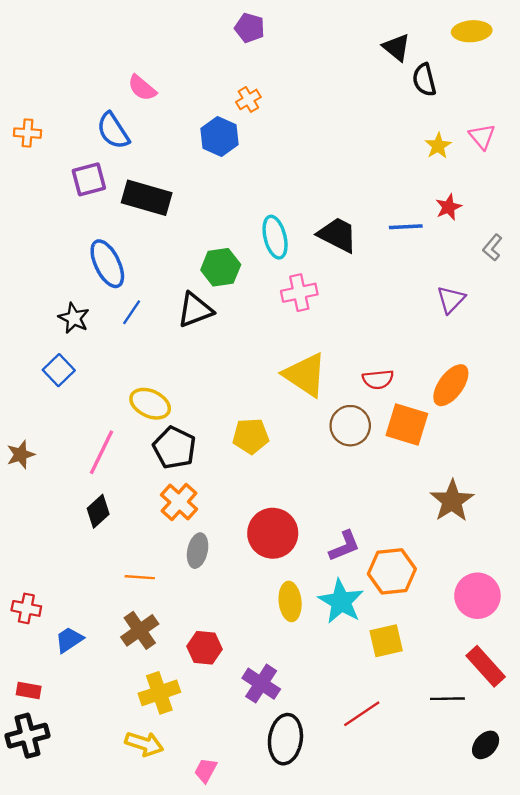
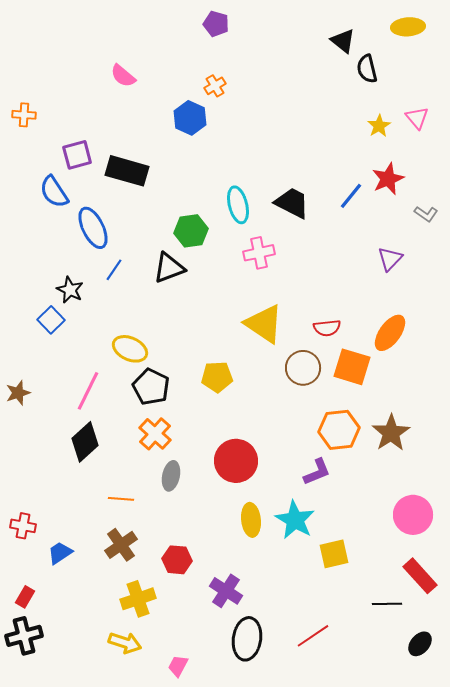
blue semicircle: (113, 131) -> (54, 192), moved
red star: (449, 207) -> (388, 179), size x1.4
blue line: (406, 227) -> (351, 196), turned -48
gray L-shape: (492, 248) -> (426, 214), turned -95
black star: (74, 318) -> (70, 290), moved
black diamond: (98, 511) -> (85, 442), size x1.4
purple L-shape: (344, 546) -> (317, 472), moved
orange hexagon: (392, 571) -> (339, 430), moved
red rectangle: (29, 691) -> (25, 597), turned -70
red line: (362, 714) -> (313, 636), moved

